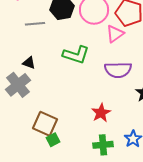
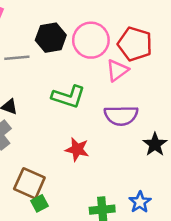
red star: (101, 113) -> (77, 149), moved, turned -30

